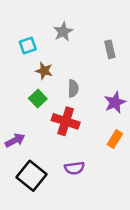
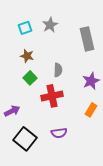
cyan square: (28, 46) -> (25, 28), moved
gray rectangle: (110, 49) -> (87, 39), size x1.6
brown star: (44, 71) -> (27, 56), moved
red cross: (66, 121) -> (52, 96), turned -30

